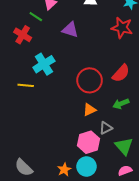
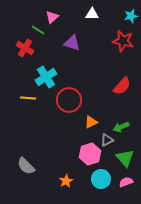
red circle: (90, 80) -> (69, 100), moved
green arrow: (121, 104) -> (121, 127), moved
cyan circle: (86, 167) -> (101, 179), moved
gray semicircle: (24, 168) -> (26, 166), moved

